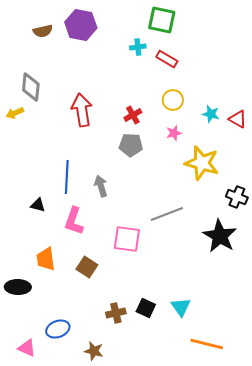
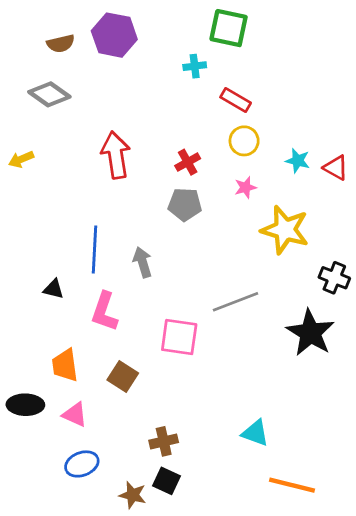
red rectangle: (167, 59) -> (236, 100), moved
gray diamond: (31, 87) -> (49, 94), moved, turned -60
cyan triangle: (181, 307) -> (255, 433), turned -35
black square: (146, 308) -> (166, 481), moved
pink triangle: (27, 348) -> (75, 415), moved

